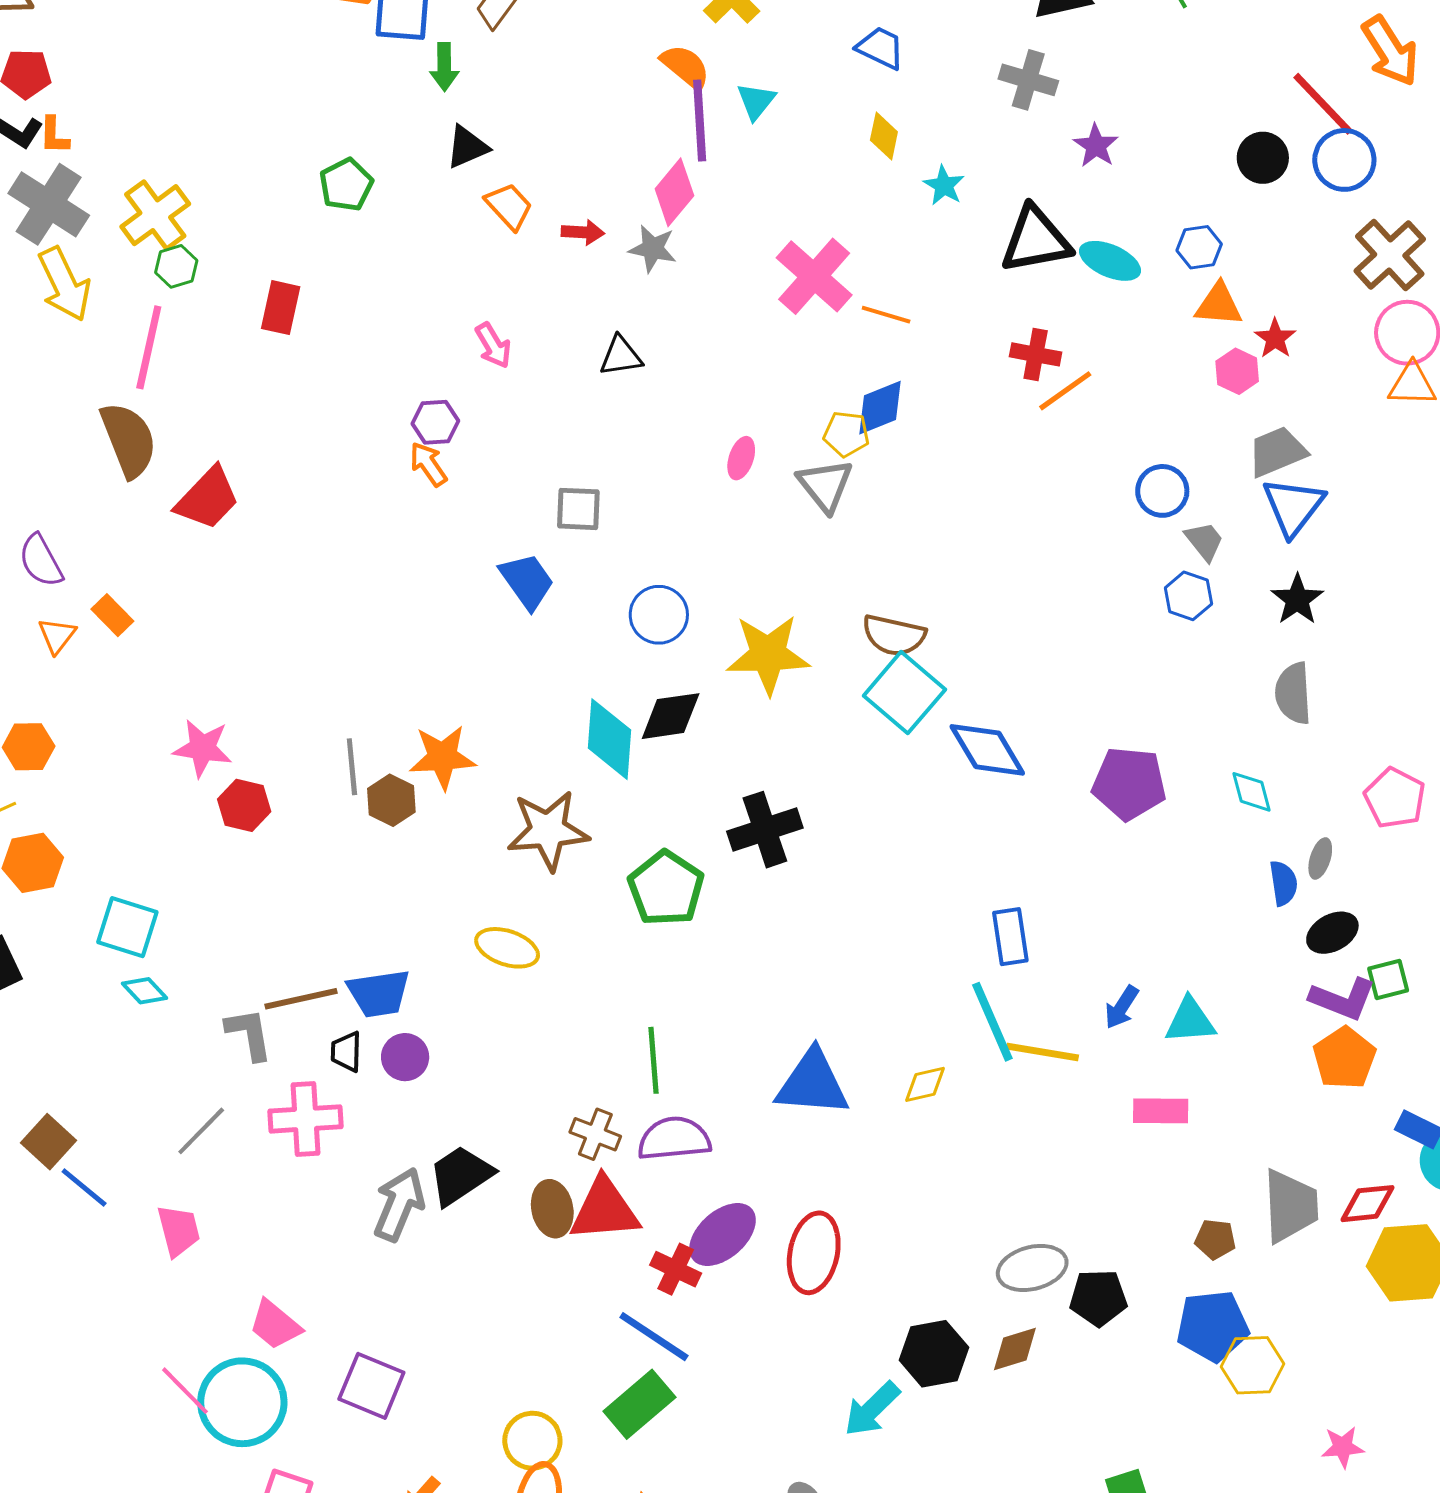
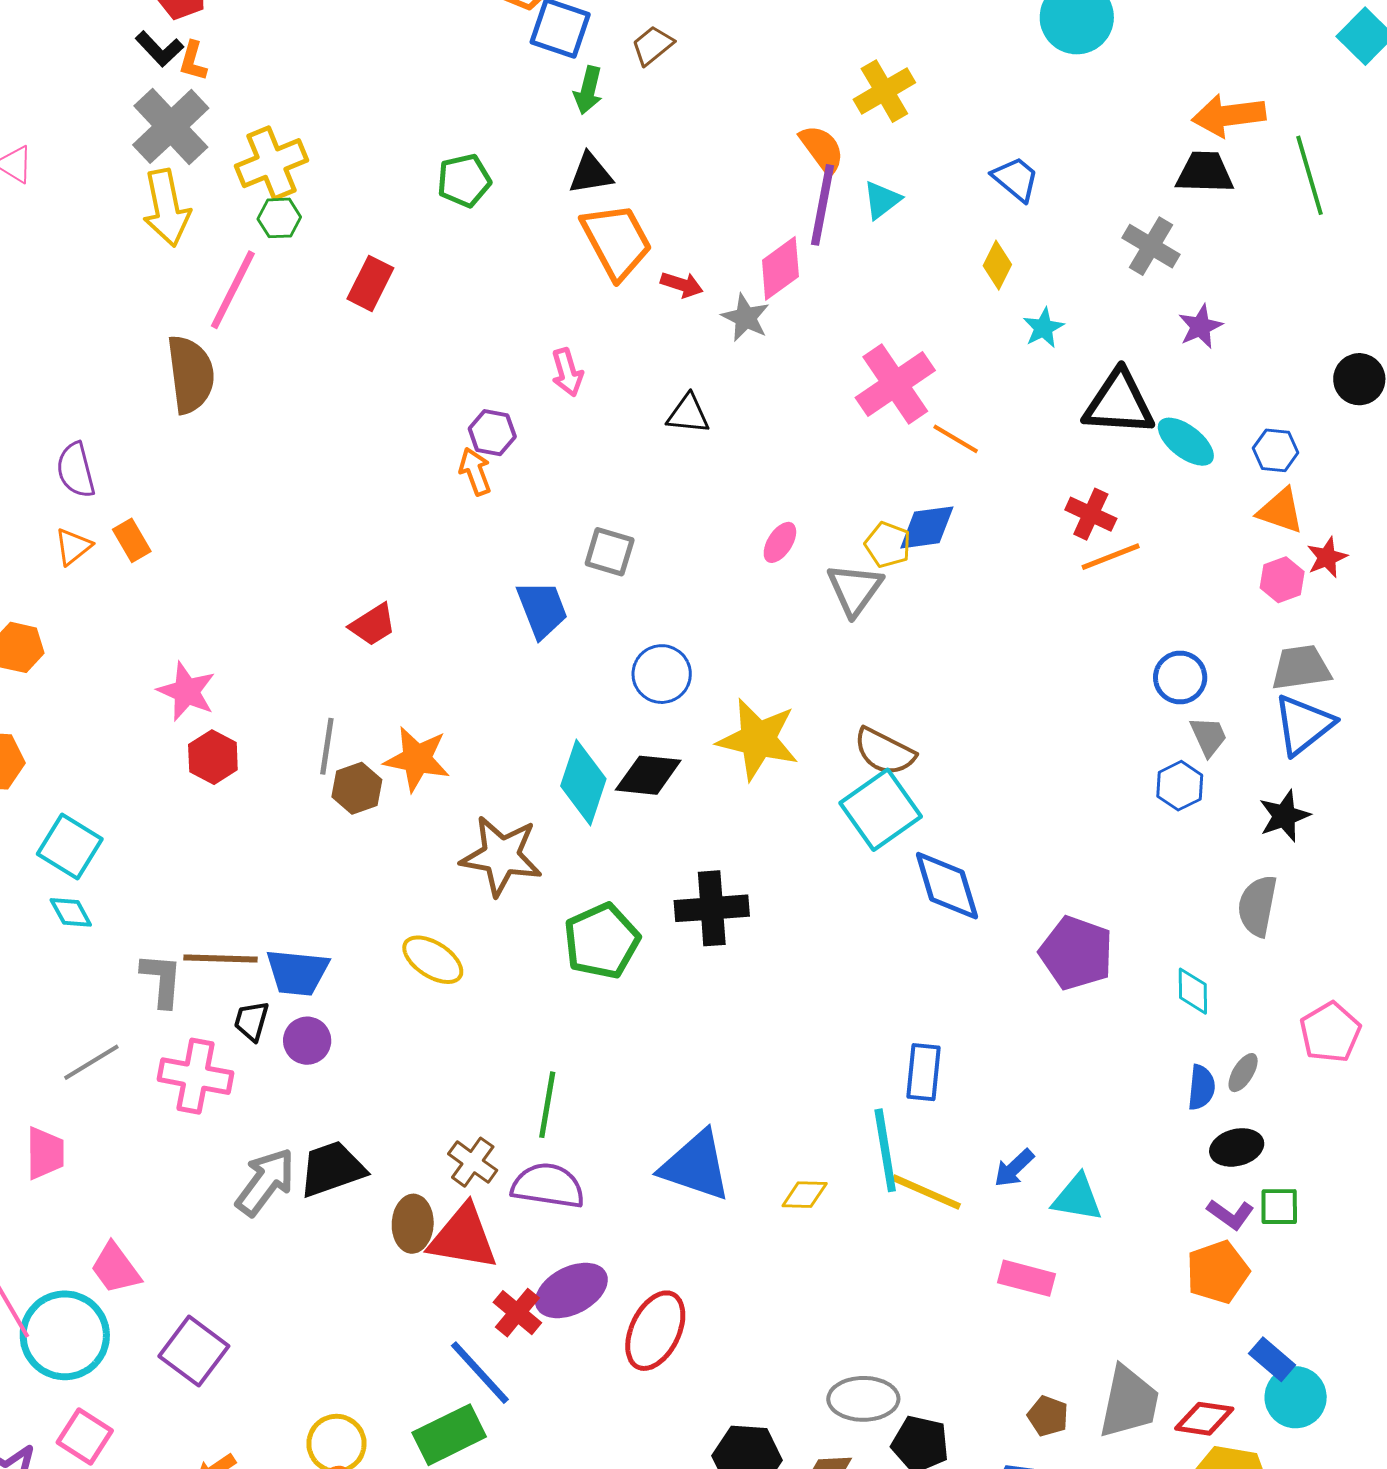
orange trapezoid: (509, 206) -> (617, 241), size x1.6
red trapezoid: (208, 498) -> (373, 625), moved, size x0.7
purple L-shape: (1343, 999) -> (1230, 1214), size x0.7

